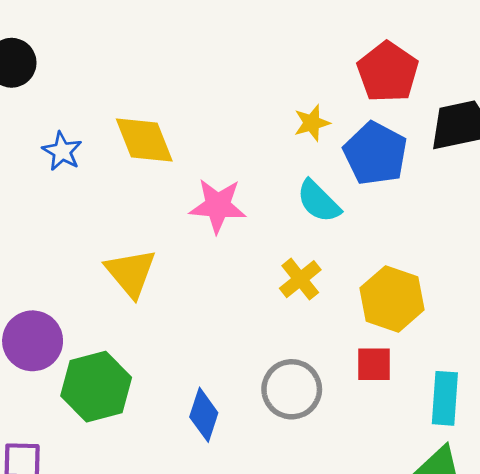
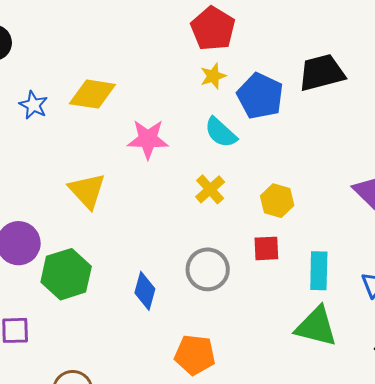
red pentagon: (388, 72) -> (213, 29), moved
yellow diamond: (144, 140) -> (92, 94), turned -57
yellow hexagon: (392, 299) -> (277, 201), size x0.7

